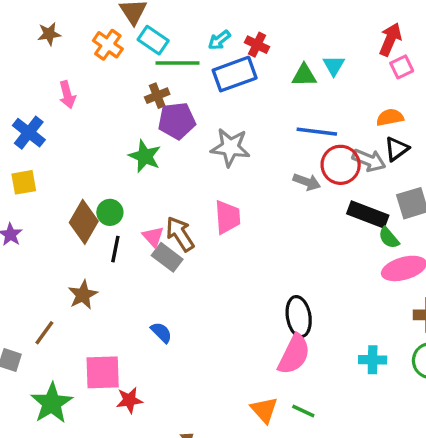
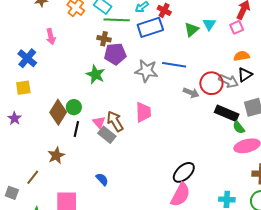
pink square: (402, 67) -> (237, 27), moved
green triangle: (304, 75) -> (192, 29), turned -42
brown cross: (157, 96) -> (104, 39), turned 32
blue line: (317, 132) -> (174, 65), moved
black ellipse: (299, 317) -> (184, 172), turned 55

